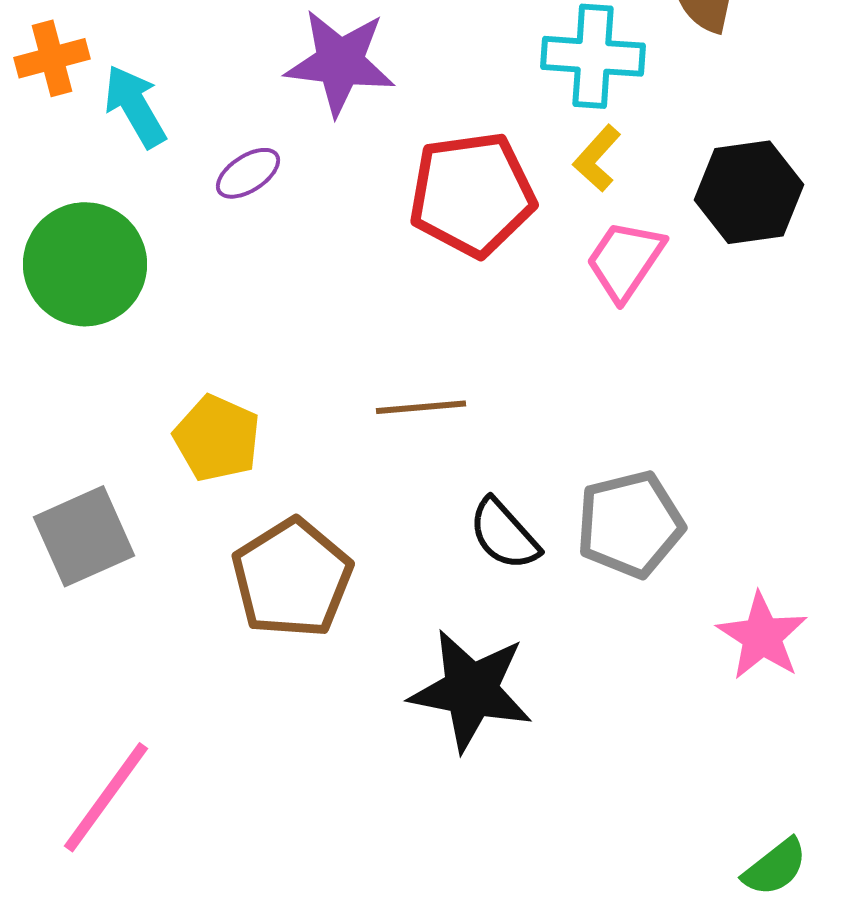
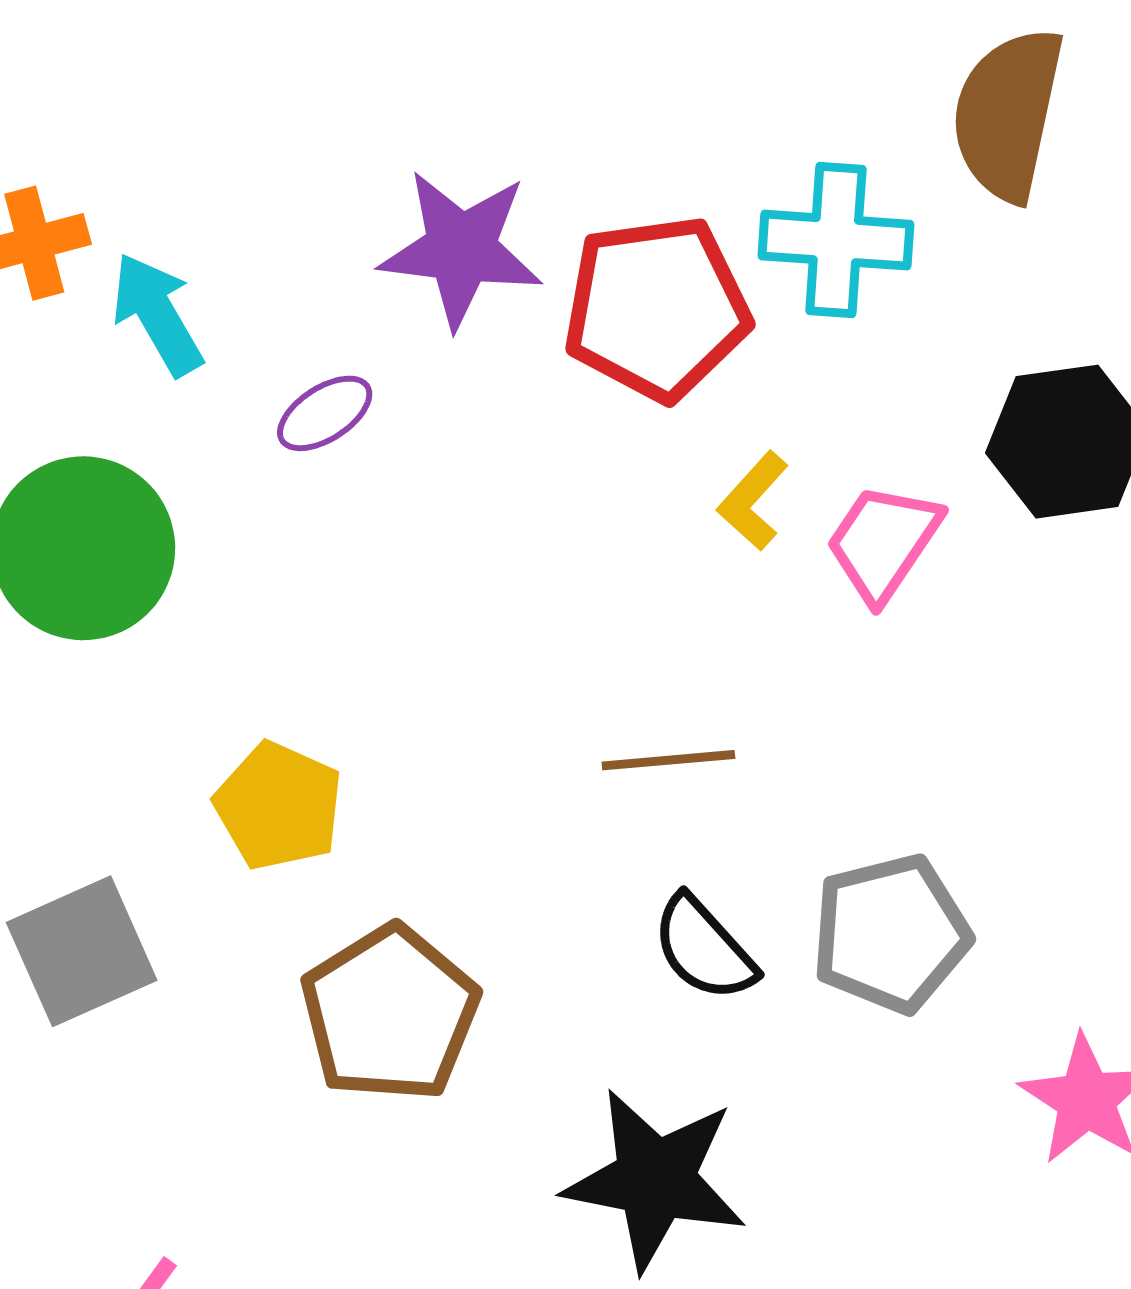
yellow L-shape: (597, 158) -> (753, 501), moved
red pentagon: (472, 194) -> (657, 308), moved
brown line: (421, 407) -> (668, 760), moved

